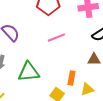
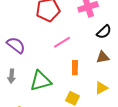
orange rectangle: (72, 78) -> (75, 68), moved

